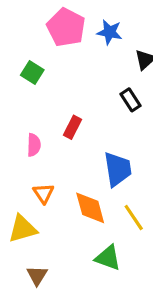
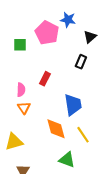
pink pentagon: (66, 27) -> (47, 33), moved
green square: (32, 72) -> (20, 45), turned -32
black rectangle: (131, 100) -> (81, 62), turned 56
orange triangle: (44, 193) -> (24, 108), moved

